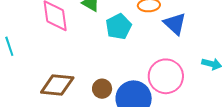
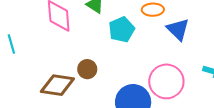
brown circle: (102, 89) -> (87, 69), moved

